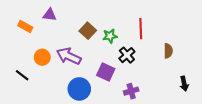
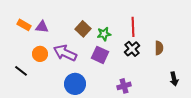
purple triangle: (50, 15) -> (42, 27), moved
black cross: (127, 55) -> (132, 49), moved
purple square: (106, 72) -> (100, 55), moved

